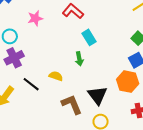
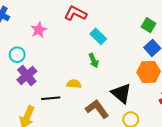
black line: (31, 84) -> (51, 98), turned -30

